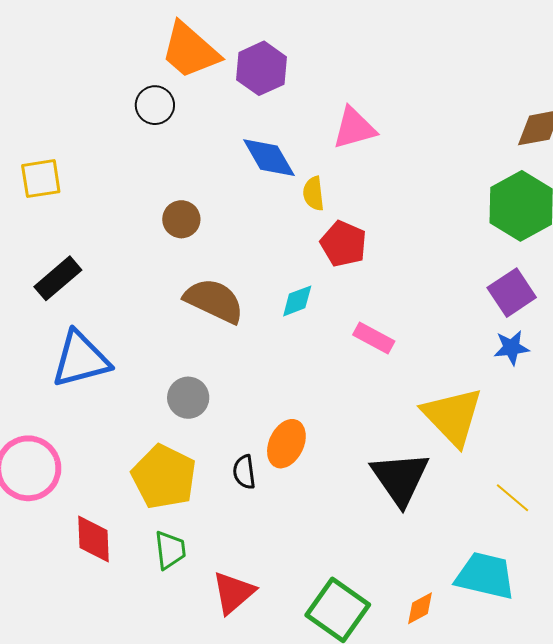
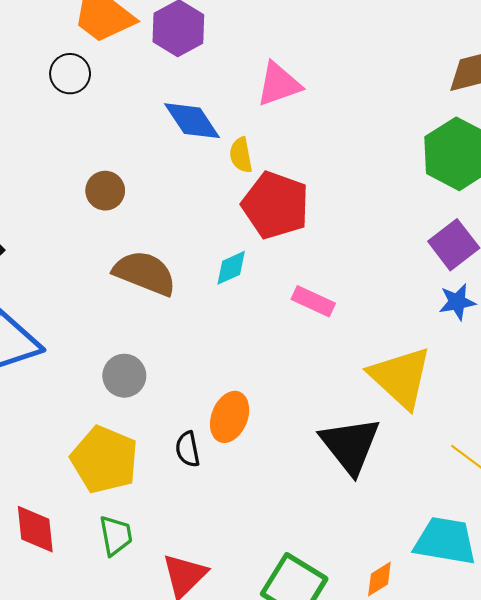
red pentagon: (343, 244) -> (275, 205), size x1.4

